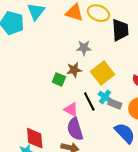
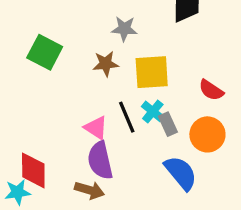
yellow square: (103, 73) -> (152, 72), turned 30
green square: (59, 79) -> (45, 52), moved, size x1.5
gray rectangle: (115, 104) -> (168, 124), turned 40

